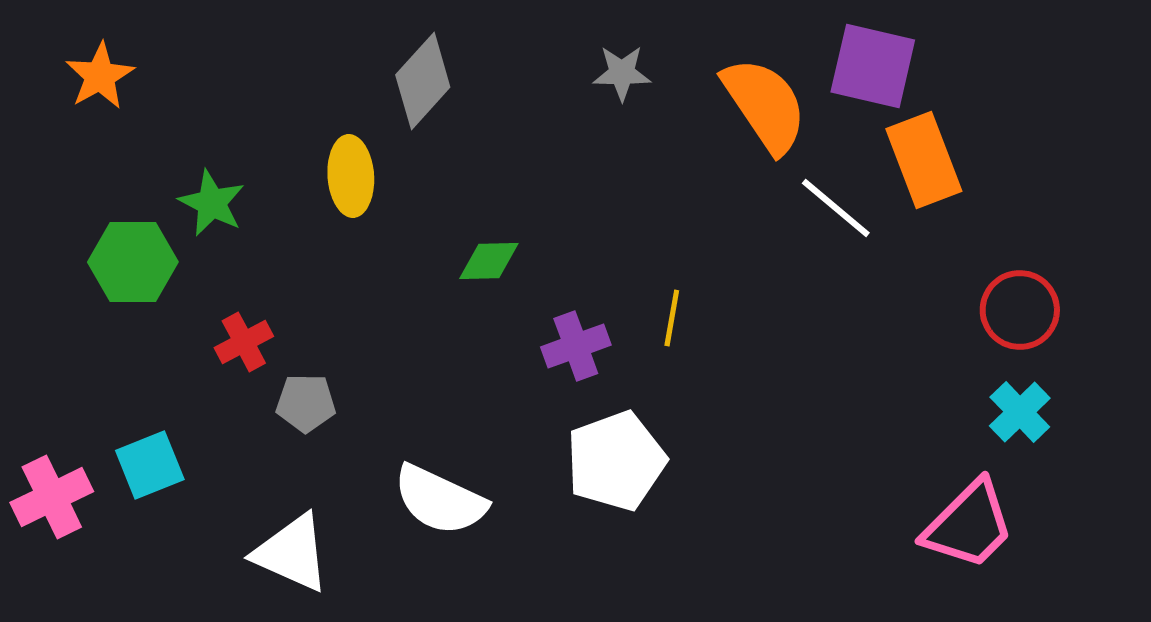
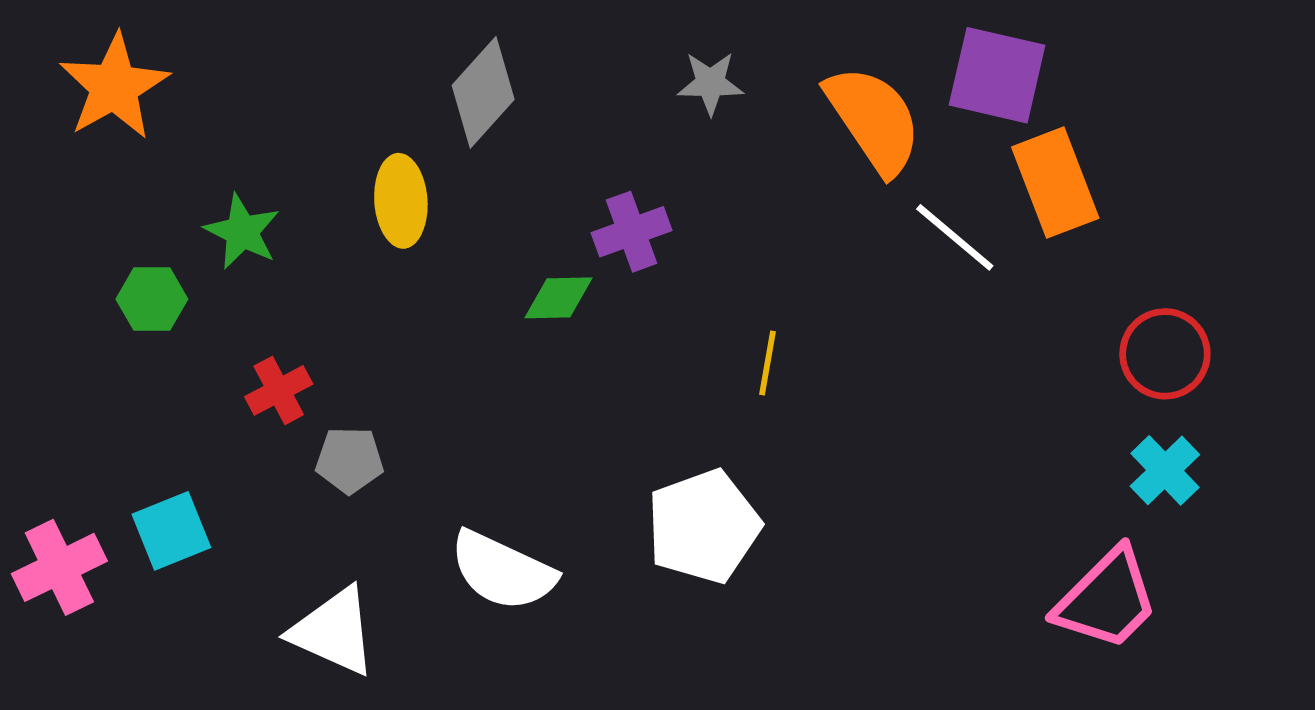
orange star: (100, 76) -> (114, 87), size x1.4
green hexagon: (133, 262) -> (152, 299), size x0.7
purple cross: (576, 346) -> (632, 232), moved

